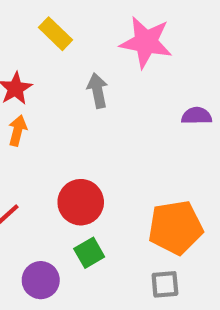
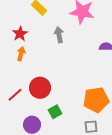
red circle: (81, 202) -> (40, 88), moved

